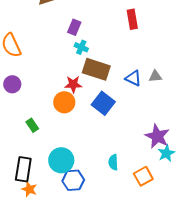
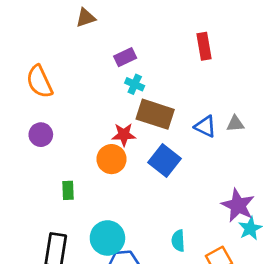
purple rectangle: (74, 27) -> (125, 57), turned 42
green rectangle: (32, 125) -> (68, 190), turned 32

